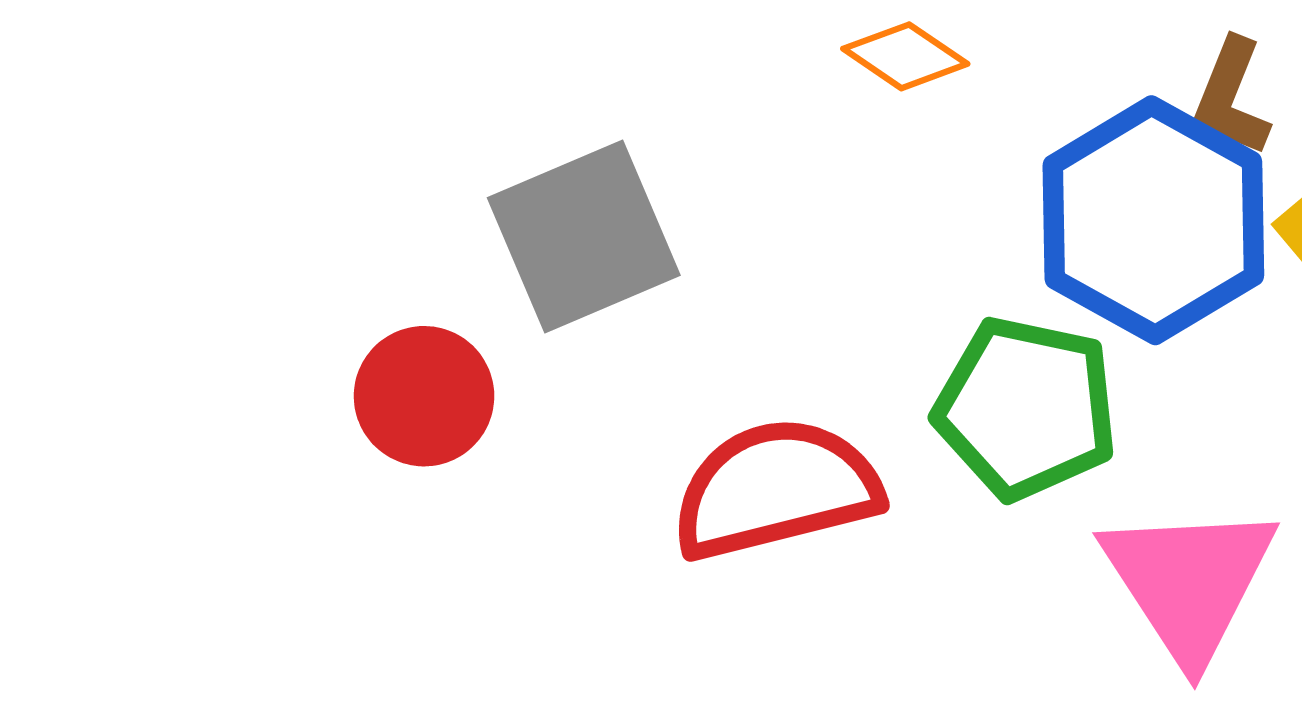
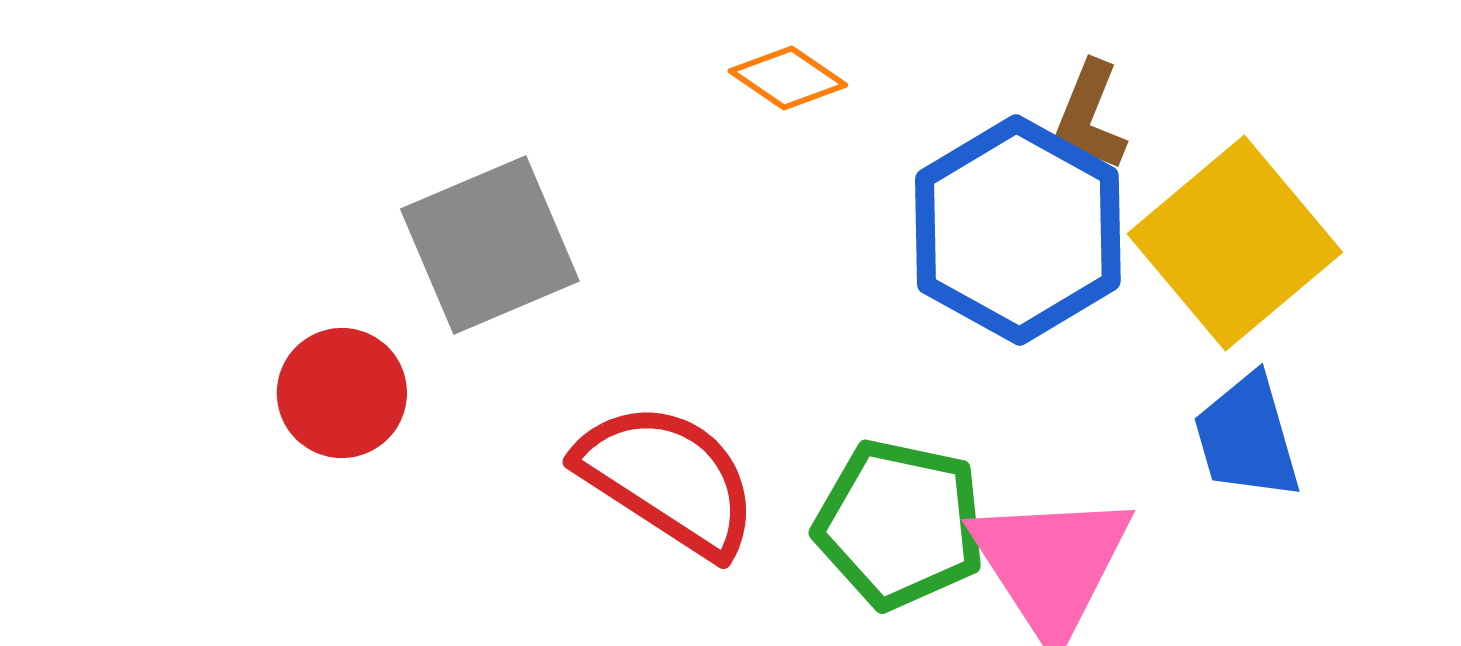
green pentagon: (1026, 408) -> (900, 524), moved
red semicircle: (776, 489) -> (668, 479), turned 47

